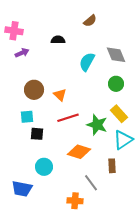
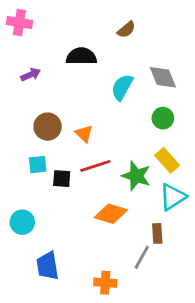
pink cross: (14, 31) -> (19, 23), moved
black semicircle: (58, 40) -> (81, 56), size x1.5
black square: (37, 134) -> (62, 179), moved
cyan circle: (44, 167) -> (22, 222), moved
gray line: (91, 183) -> (142, 257), moved, turned 66
blue trapezoid: (22, 189) -> (48, 266), moved, turned 70

